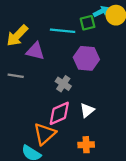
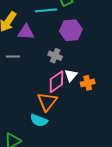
white triangle: (87, 110) -> (71, 75), moved
orange cross: (86, 145) -> (88, 83), moved

